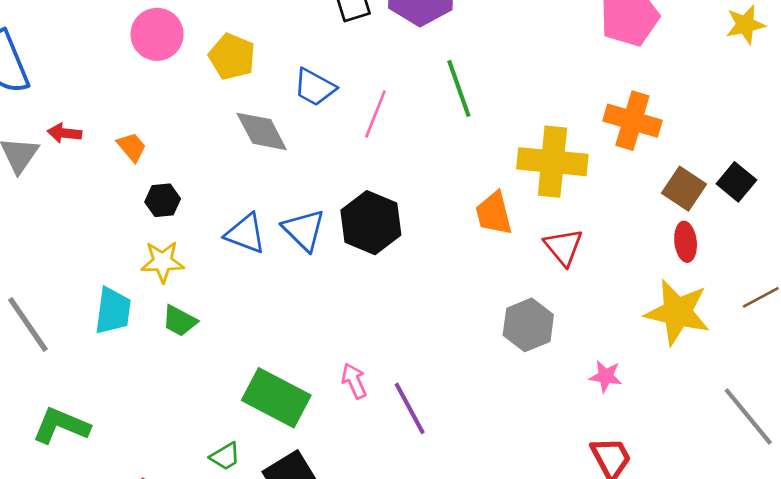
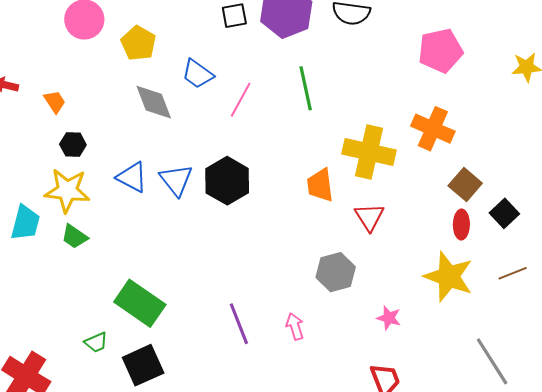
black square: (736, 182) -> (504, 213), moved
yellow star: (163, 262) -> (67, 191), size x1.4
pink arrow: (354, 381) -> (295, 326), moved

